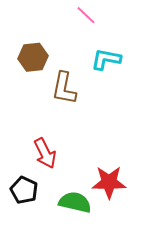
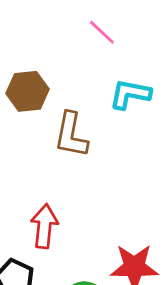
red arrow: (45, 153) -> (44, 226), turned -148

